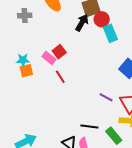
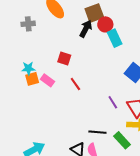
red square: (59, 52) -> (64, 58), turned -32
pink rectangle: (49, 58) -> (48, 80), moved
red line: (60, 77) -> (75, 84), moved
purple line: (106, 97) -> (113, 102), turned 32

